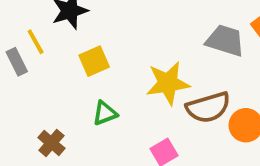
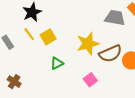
yellow line: (36, 42) -> (29, 34), moved
brown cross: (51, 143) -> (14, 82), moved

